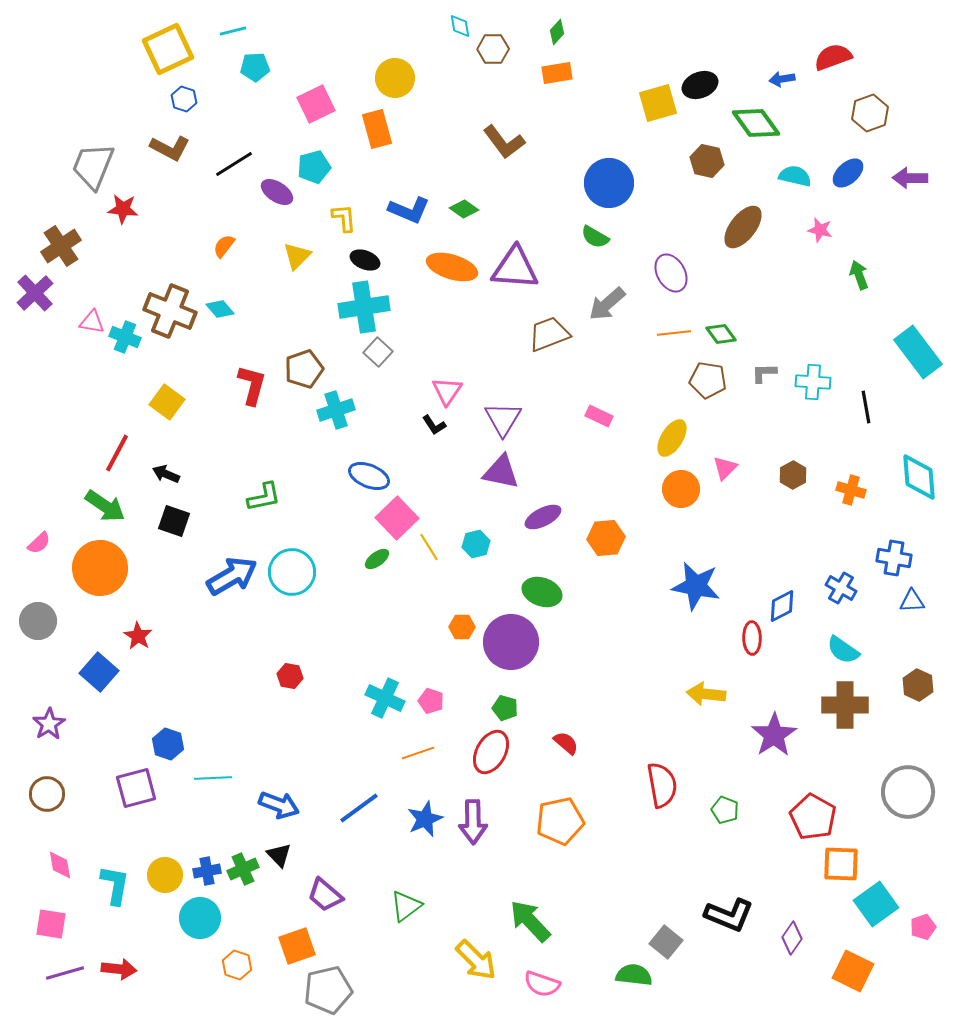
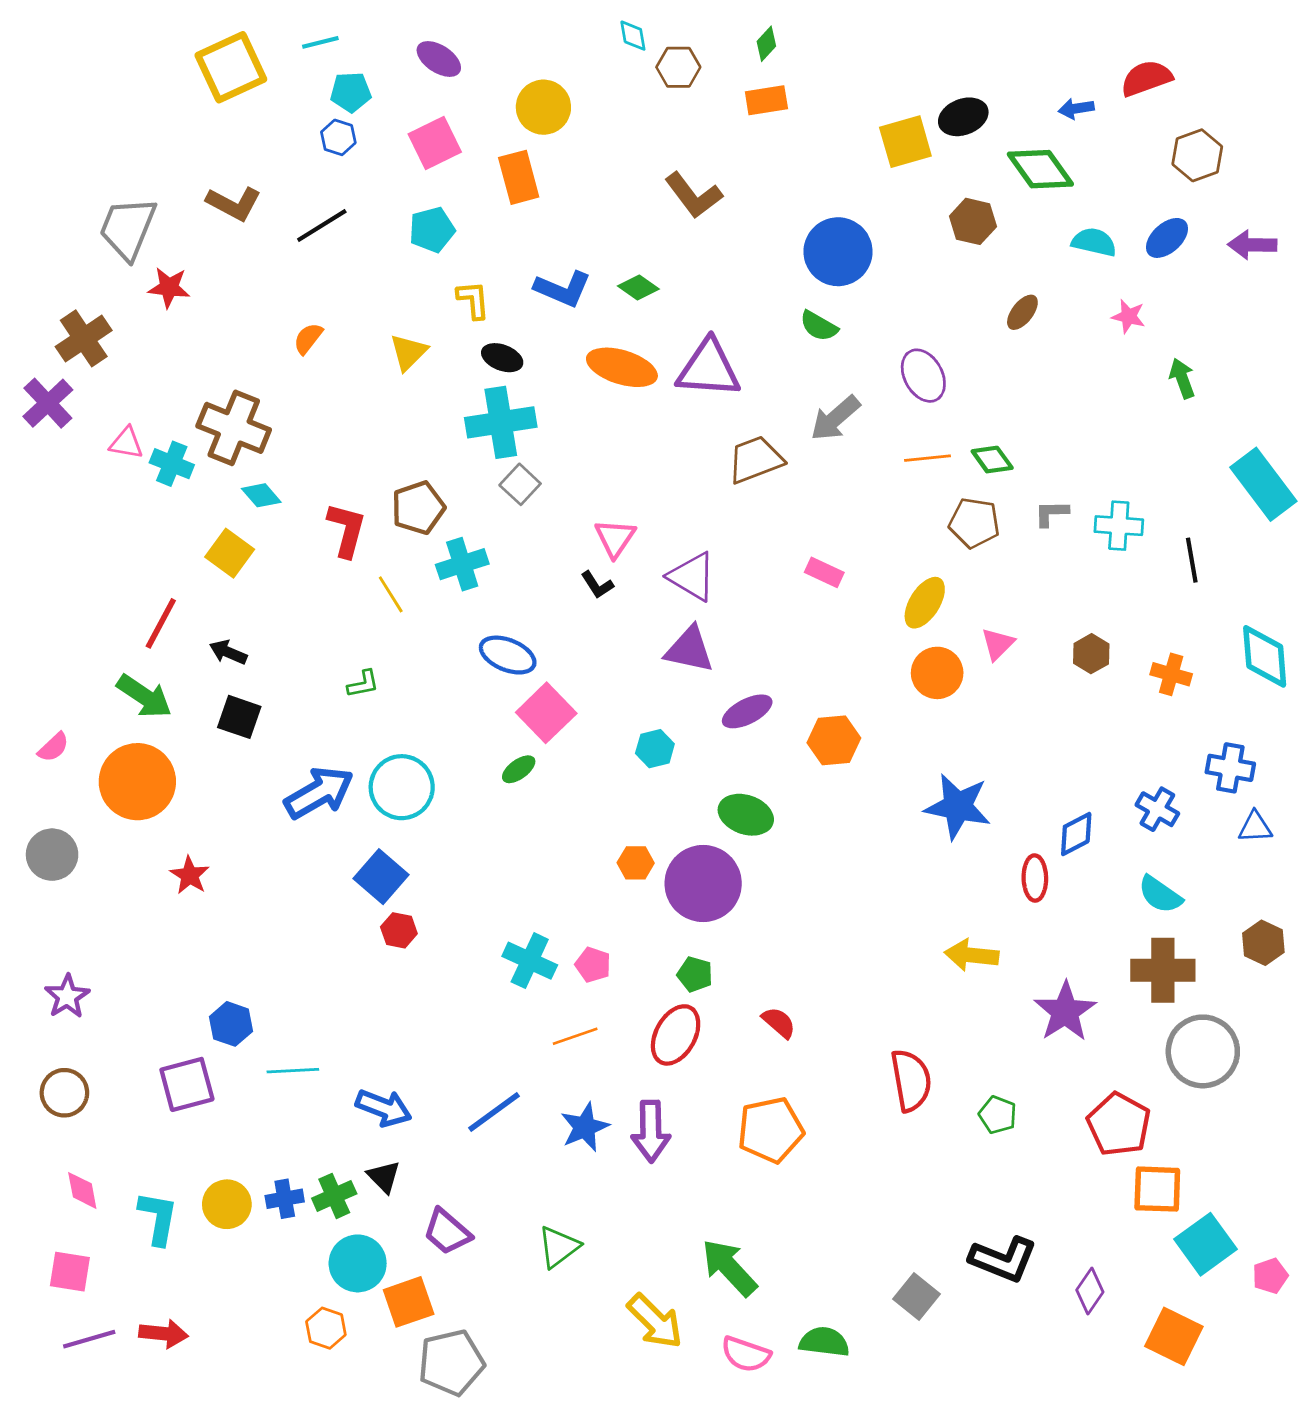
blue hexagon: (184, 99) -> (338, 137), moved
purple ellipse: (277, 192) -> (439, 59), moved
brown ellipse: (743, 227) -> (1022, 312), size x0.6
cyan diamond: (220, 309) -> (261, 495), moved
purple triangle: (503, 419) -> (692, 577), turned -30
green L-shape: (264, 497) -> (363, 684), size x0.7
yellow line: (429, 547) -> (391, 594), moved
blue square: (99, 672) -> (381, 877), moved
gray circle: (908, 792) -> (1203, 1051), moved
cyan circle: (200, 918) -> (358, 1263), moved
green semicircle: (634, 975) -> (824, 1342), moved

